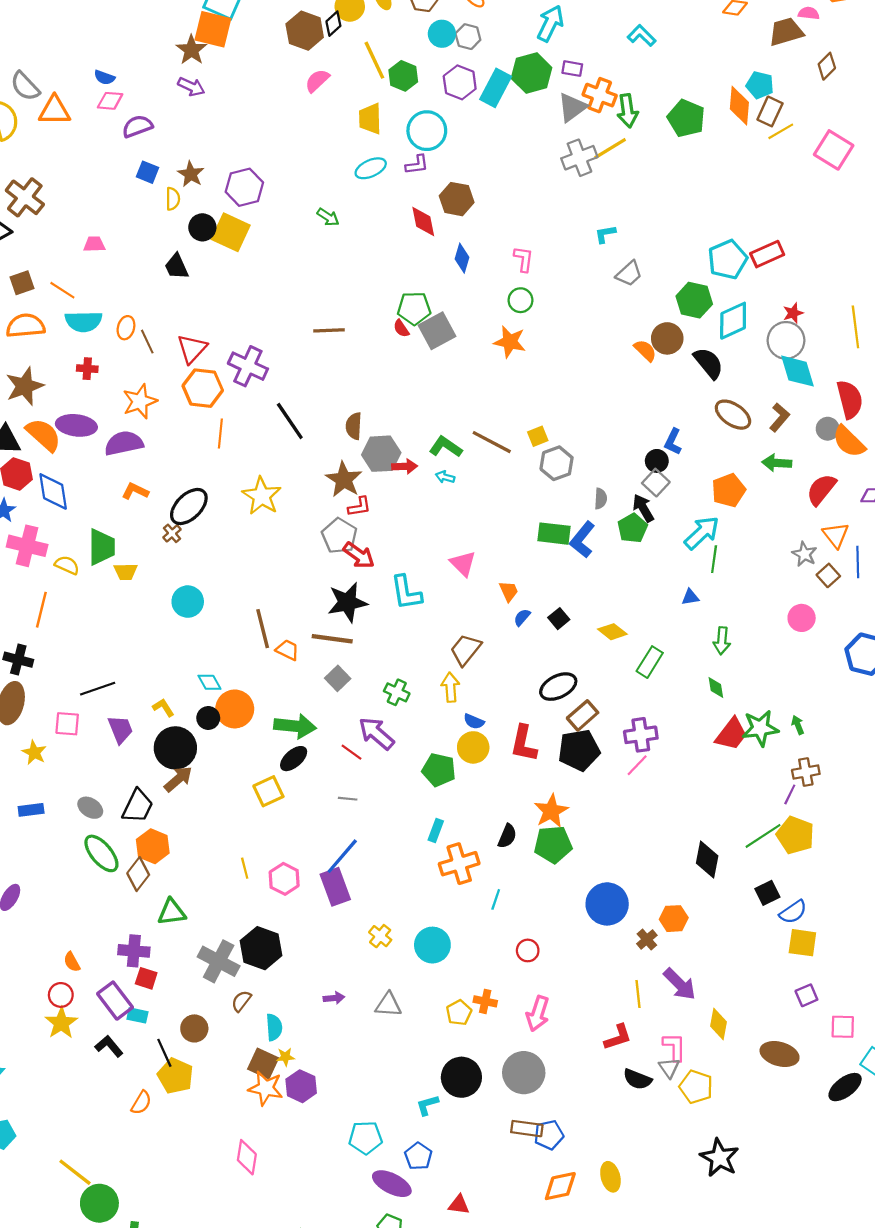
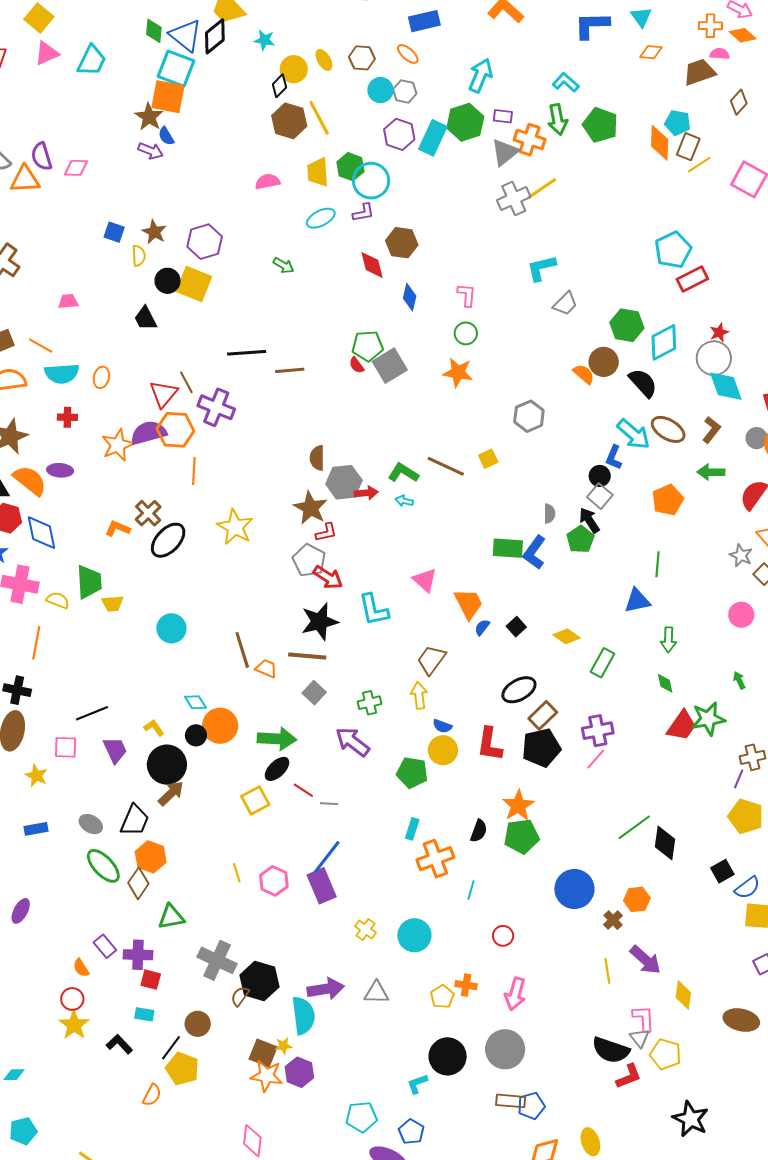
brown hexagon: (305, 31) -> (289, 121), moved
green hexagon: (403, 76) -> (350, 167), moved
blue semicircle: (104, 77) -> (166, 136), moved, turned 42
pink semicircle: (317, 81) -> (268, 182), moved, turned 35
green arrow: (628, 111) -> (558, 119), moved
green pentagon: (686, 118) -> (600, 125), moved
purple semicircle: (137, 126) -> (42, 156), moved, turned -84
cyan L-shape: (605, 234) -> (541, 268), size x1.5
cyan pentagon: (728, 259) -> (673, 250), moved
brown line: (147, 342) -> (186, 382), moved
black line: (290, 421) -> (247, 353), moved, turned -57
purple ellipse: (76, 425) -> (60, 470), size x0.7
purple semicircle: (124, 443) -> (149, 433), moved
gray hexagon: (557, 463) -> (529, 416), moved
brown cross: (172, 533) -> (148, 513), moved, size x1.5
cyan arrow: (702, 533) -> (633, 434), moved, turned 87
orange trapezoid: (509, 591) -> (469, 604), size x1.6
blue triangle: (690, 597) -> (637, 601), size x1.6
green cross: (397, 692) -> (369, 703), turned -35
green arrow: (798, 725) -> (739, 680), moved
red line: (352, 752) -> (303, 790), moved
green line: (763, 836) -> (634, 827), moved
black hexagon: (261, 948) -> (259, 981), moved
purple arrow: (334, 998) -> (326, 989), size x1.8
purple rectangle: (115, 1001) -> (105, 946), moved, size x0.7
cyan semicircle: (274, 1027) -> (303, 1016), moved, size x1.5
red L-shape: (618, 1037) -> (629, 1076), moved
black line: (164, 1053) -> (171, 1048), turned 64
black semicircle: (637, 1079) -> (611, 1050), size x1.4

